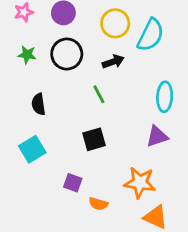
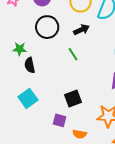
green star: (27, 55) -> (20, 49), moved
black square: (94, 139) -> (73, 98), moved

